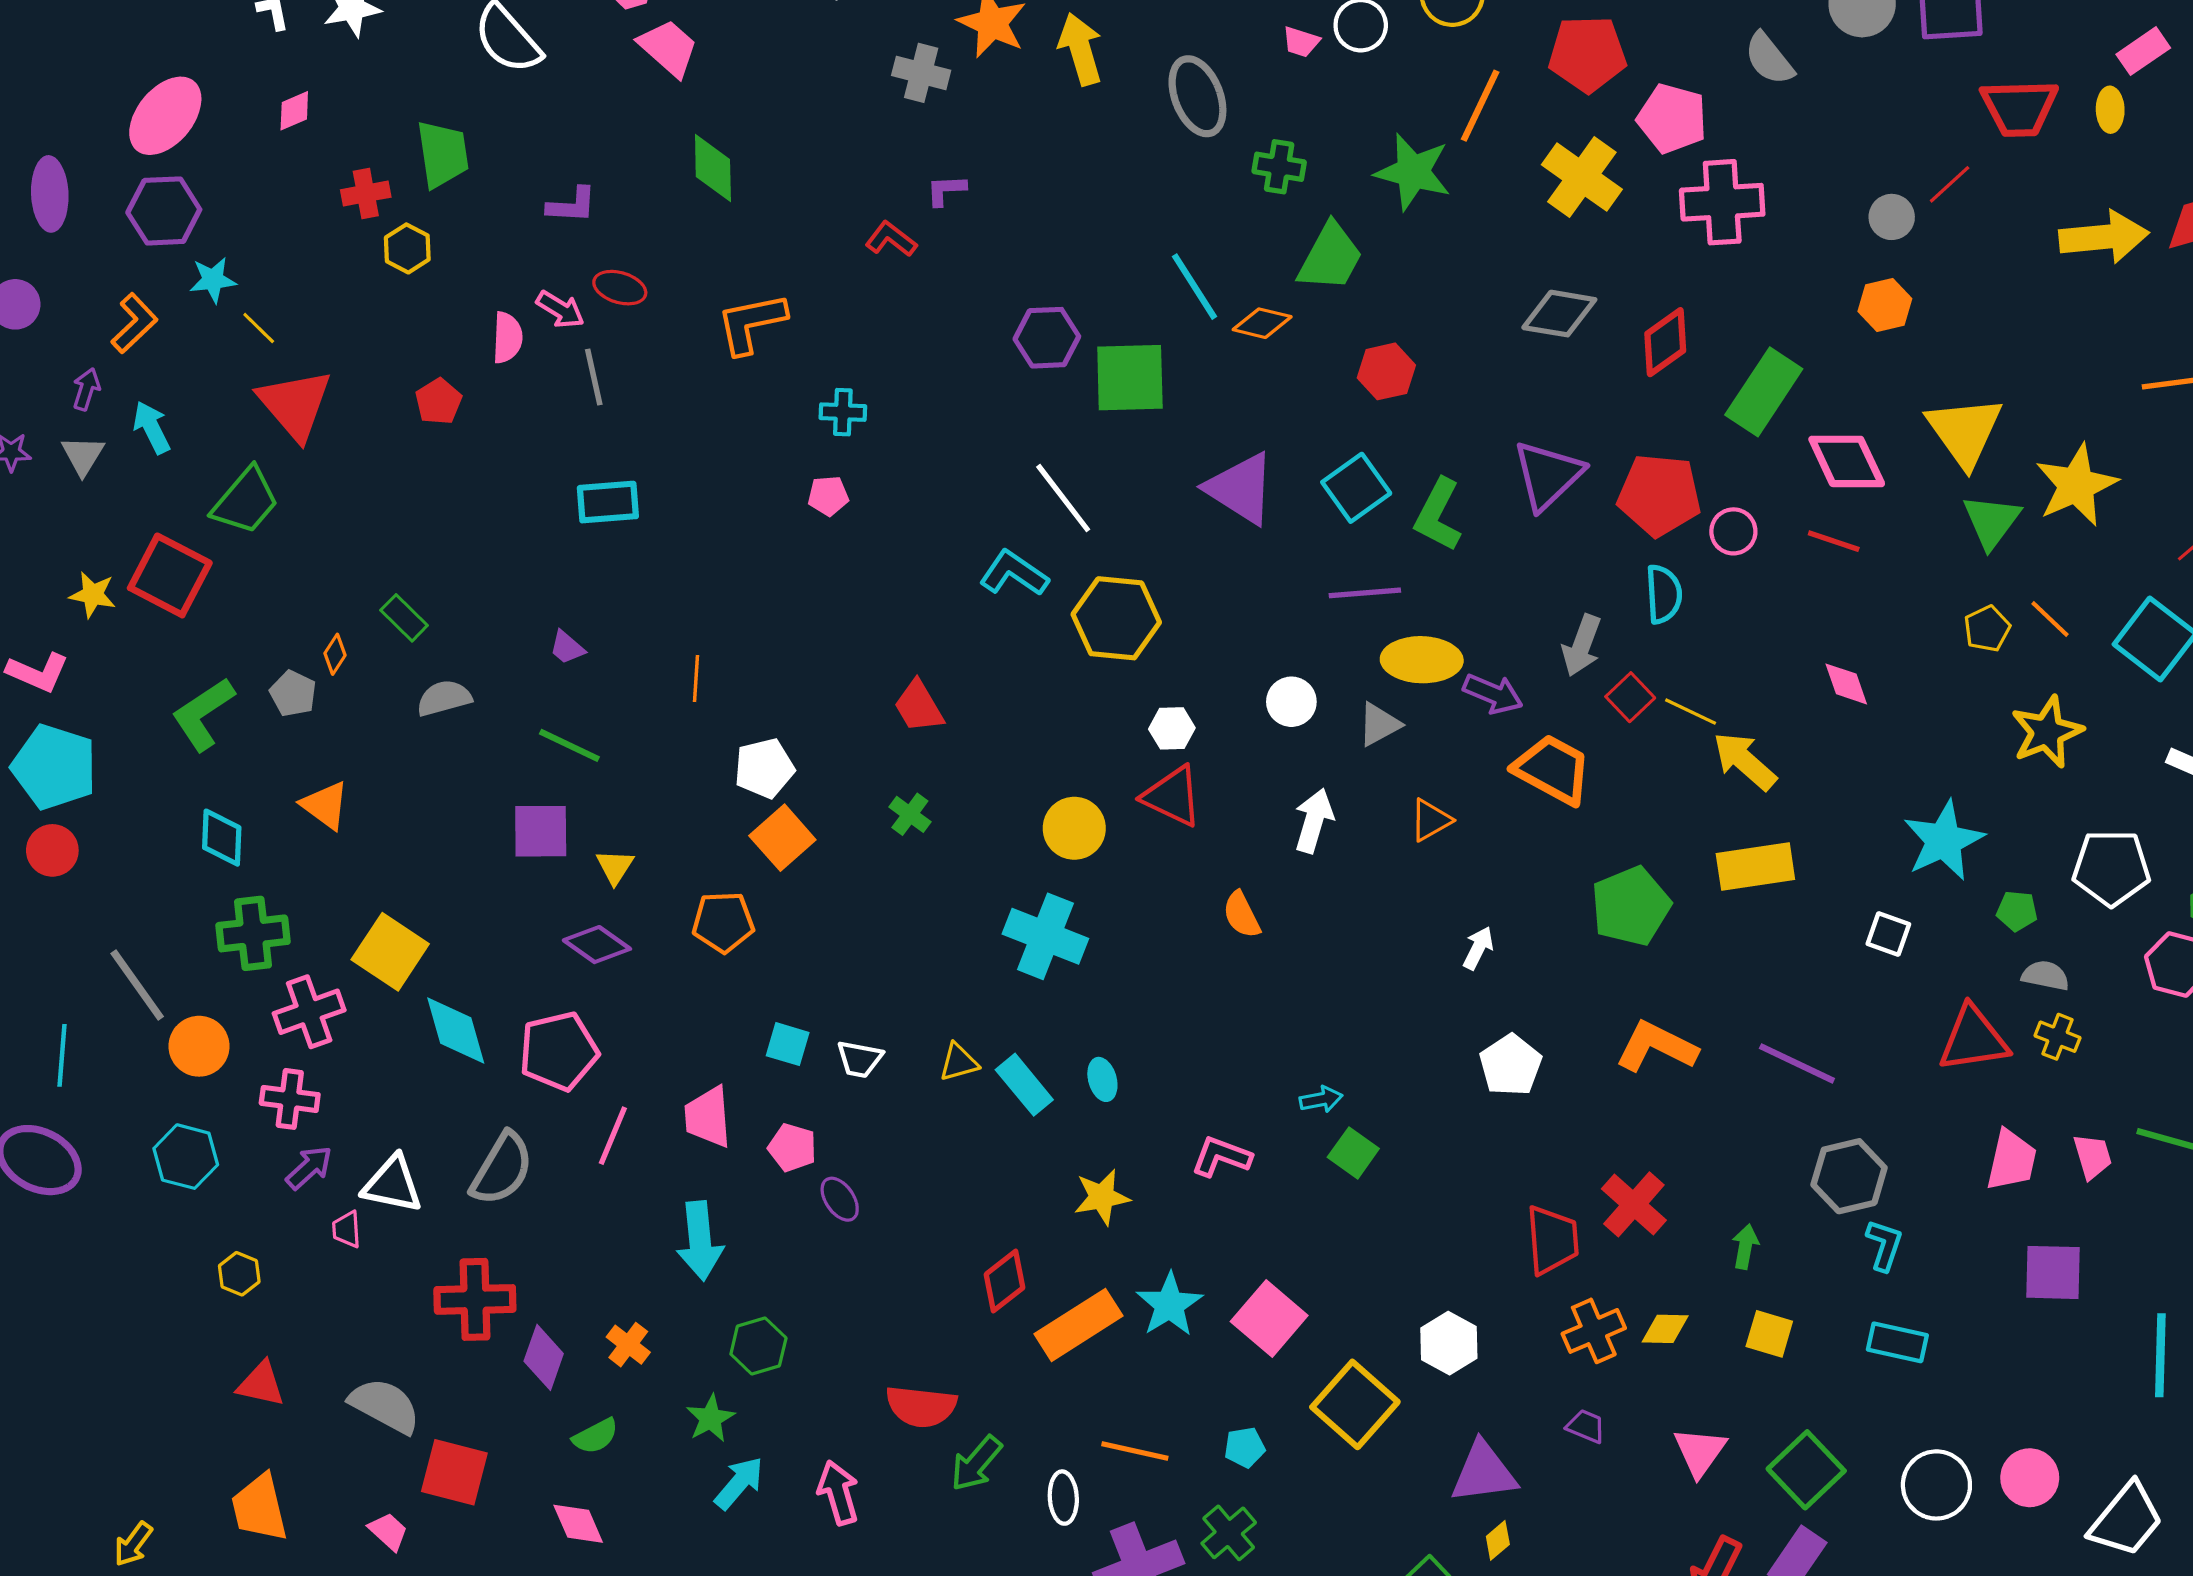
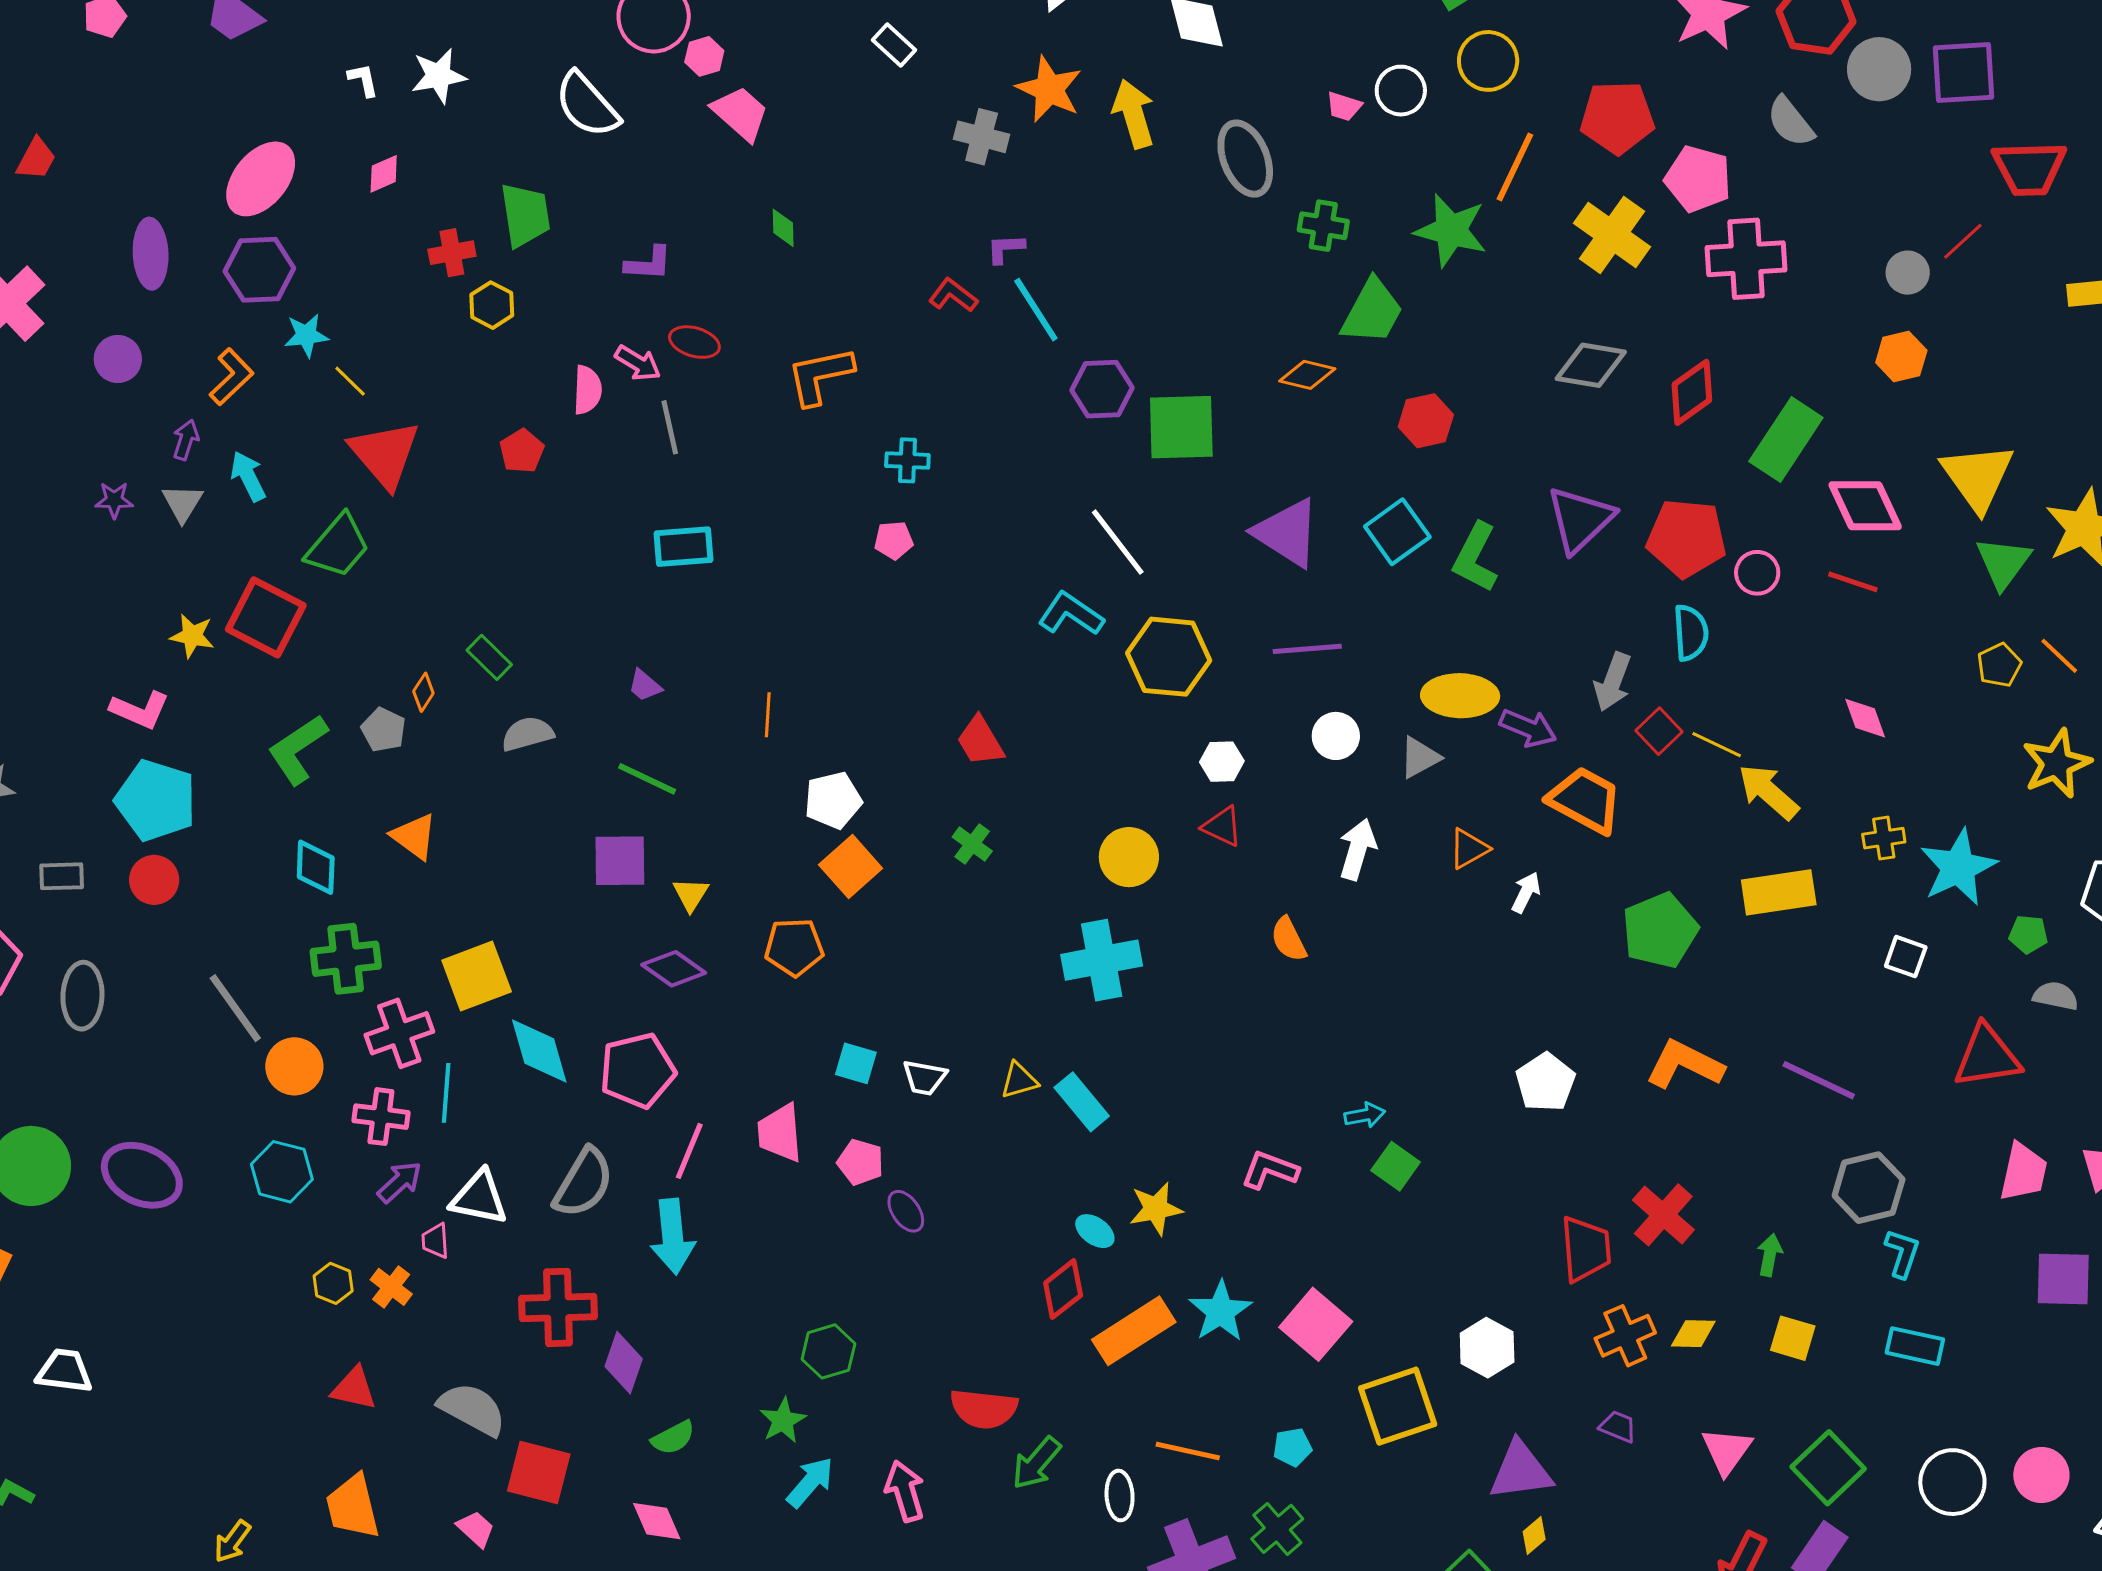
green diamond: (713, 168) -> (783, 228), size x0.6
cyan line: (1194, 287) -> (1036, 310), moved
purple line: (1365, 593) -> (1307, 649), moved
red triangle: (1172, 796) -> (1222, 826), size x0.7
cyan cross: (1045, 936) -> (1102, 960), turned -32
white arrow: (1478, 948) -> (1526, 892), moved
yellow square: (390, 952) -> (477, 976), turned 36
yellow cross: (2057, 1037) -> (1884, 838), moved, turned -30
cyan line: (62, 1055) -> (446, 1093), moved
cyan ellipse: (1102, 1079) -> (1095, 1231), moved, turned -39
cyan arrow: (700, 1241) -> (673, 1236), moved
orange cross: (628, 1345) -> (391, 1287), moved
yellow square: (1355, 1404) -> (1398, 1406), turned 30

